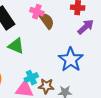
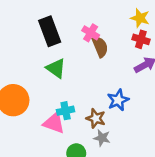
blue star: (71, 60) -> (118, 100), size x0.7
brown star: (46, 86) -> (96, 118), moved

